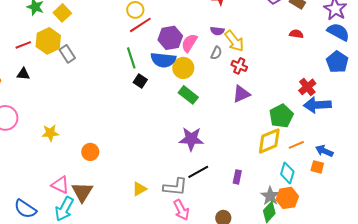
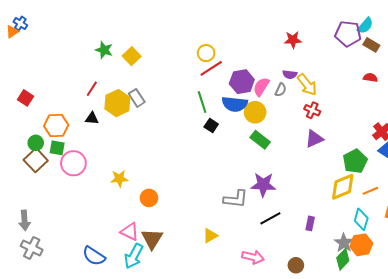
yellow hexagon: (48, 41) -> (117, 103), moved
red line: (23, 45) -> (92, 89), turned -35
gray semicircle: (216, 53) -> (281, 90), moved
orange circle: (90, 152) -> (149, 198), moved
gray L-shape: (175, 187) -> (236, 199), moved
pink arrow: (181, 210) -> (253, 257), turned -50

